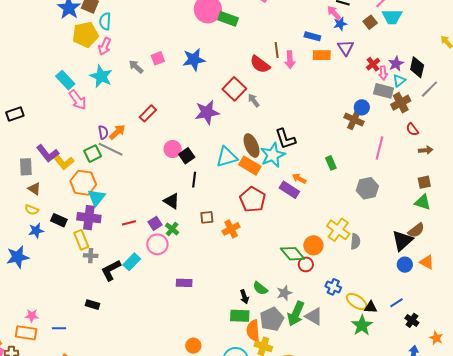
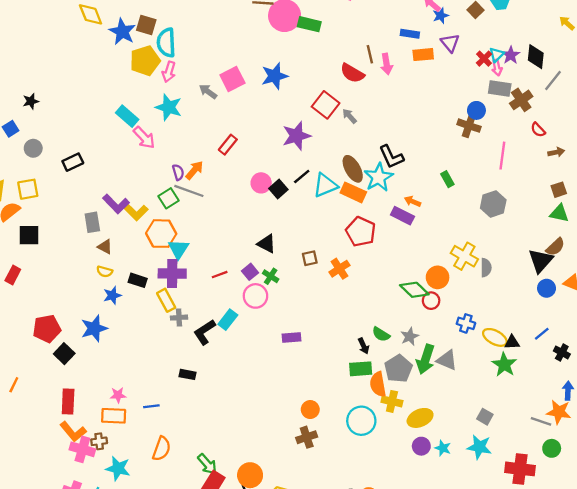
cyan semicircle: (105, 21) -> (166, 43), size x1.4
pink square: (158, 58) -> (232, 79), size x1.5
cyan triangle: (399, 81) -> (496, 55), moved
black line: (194, 180) -> (302, 177), moved, turned 49

